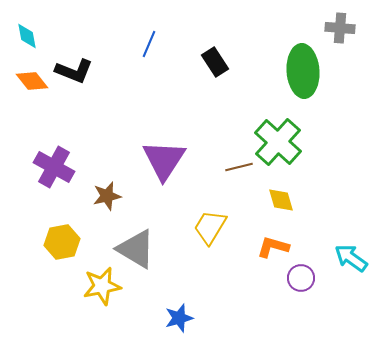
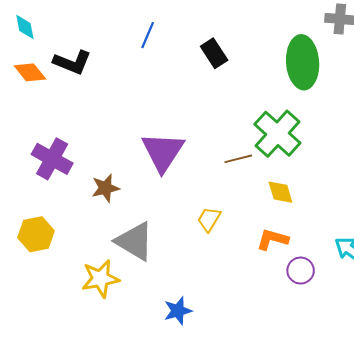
yellow trapezoid: (210, 227) -> (209, 219), size x0.7
yellow hexagon: (62, 242) -> (36, 234), moved

